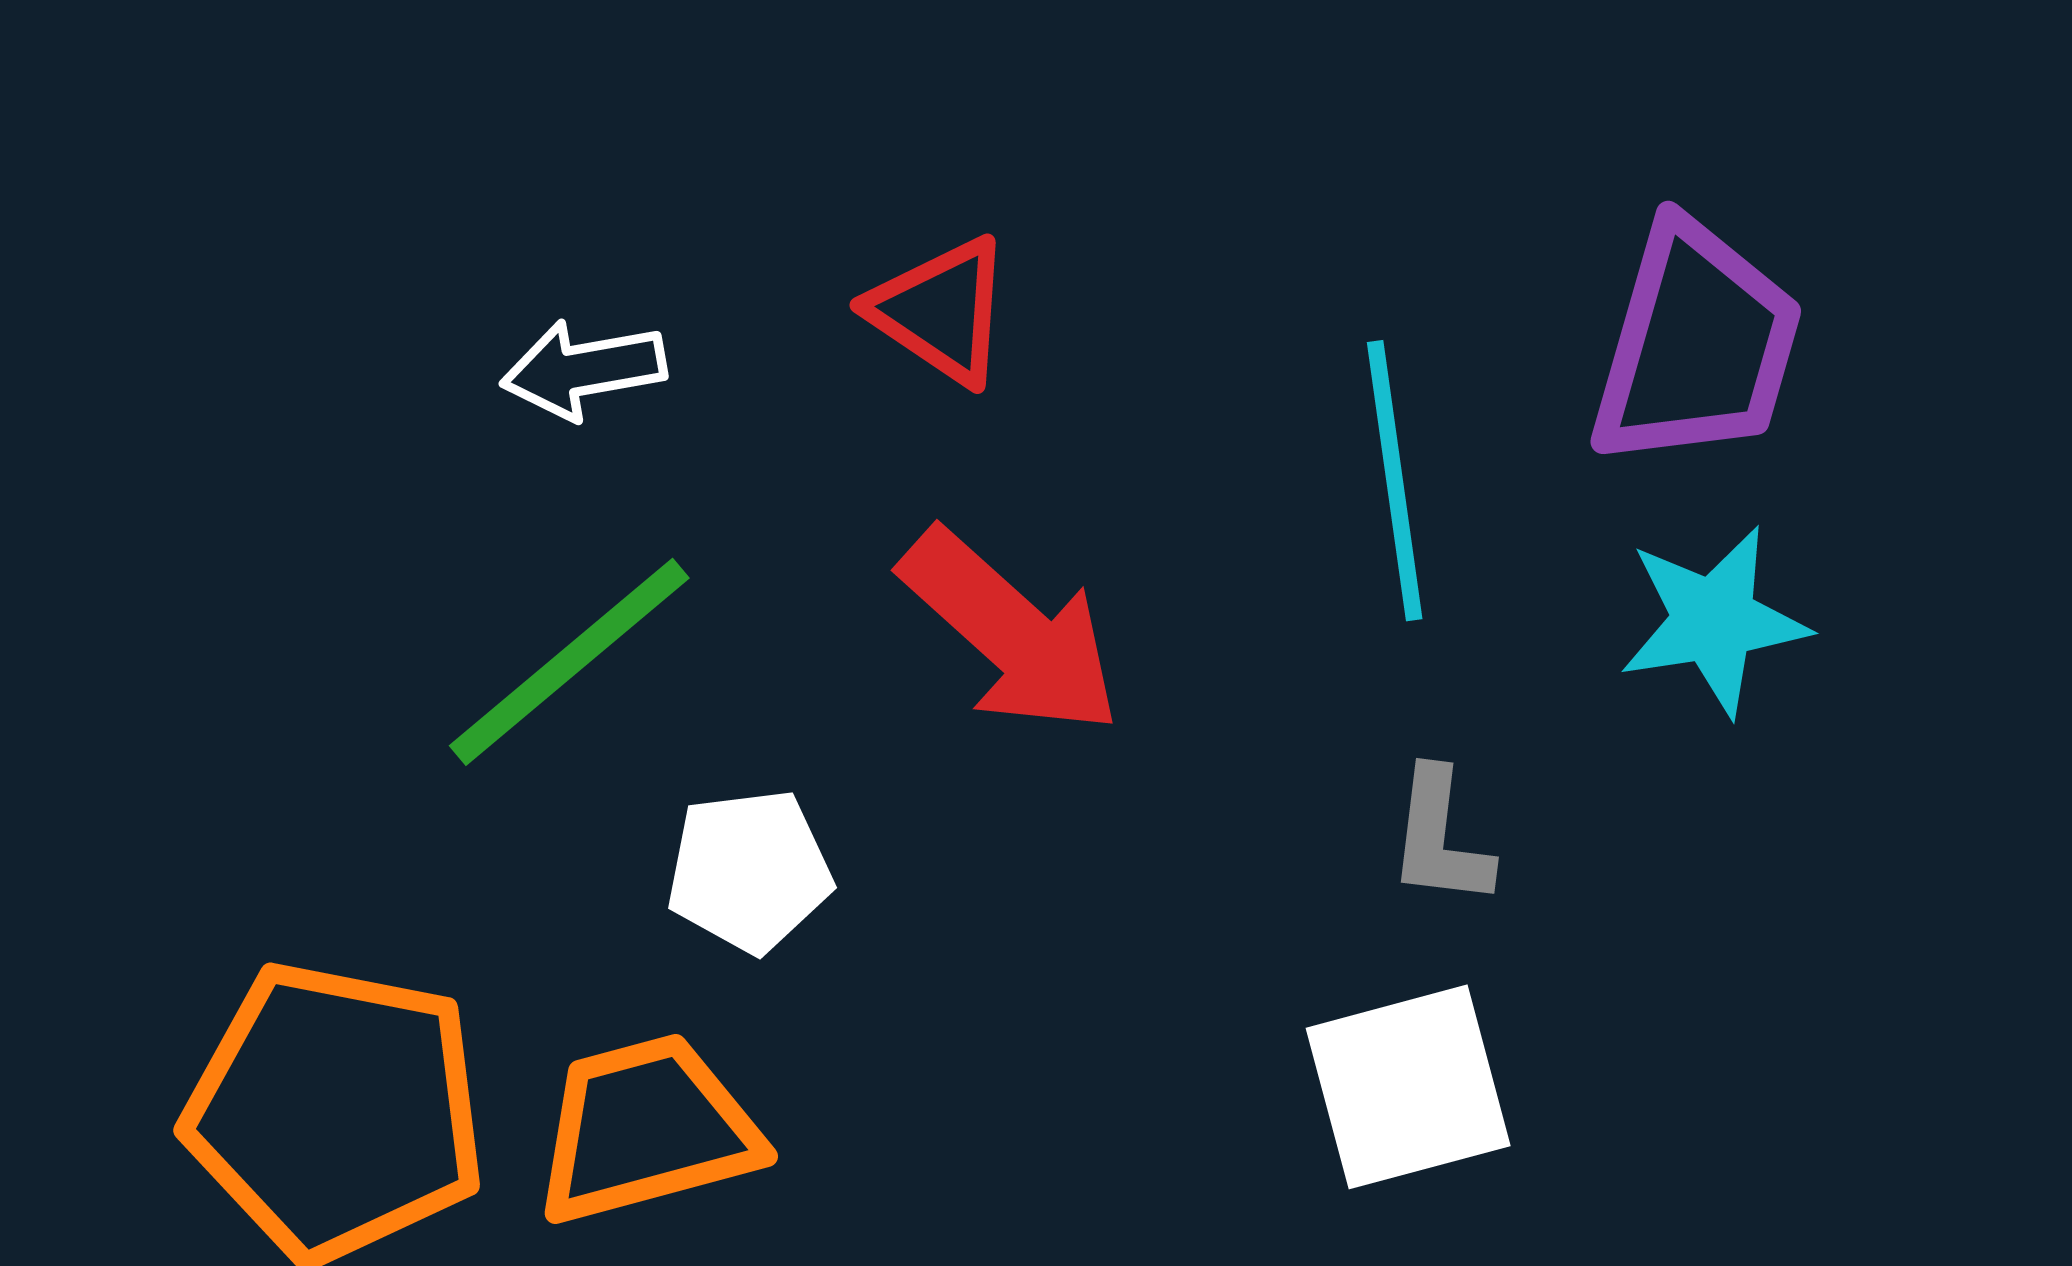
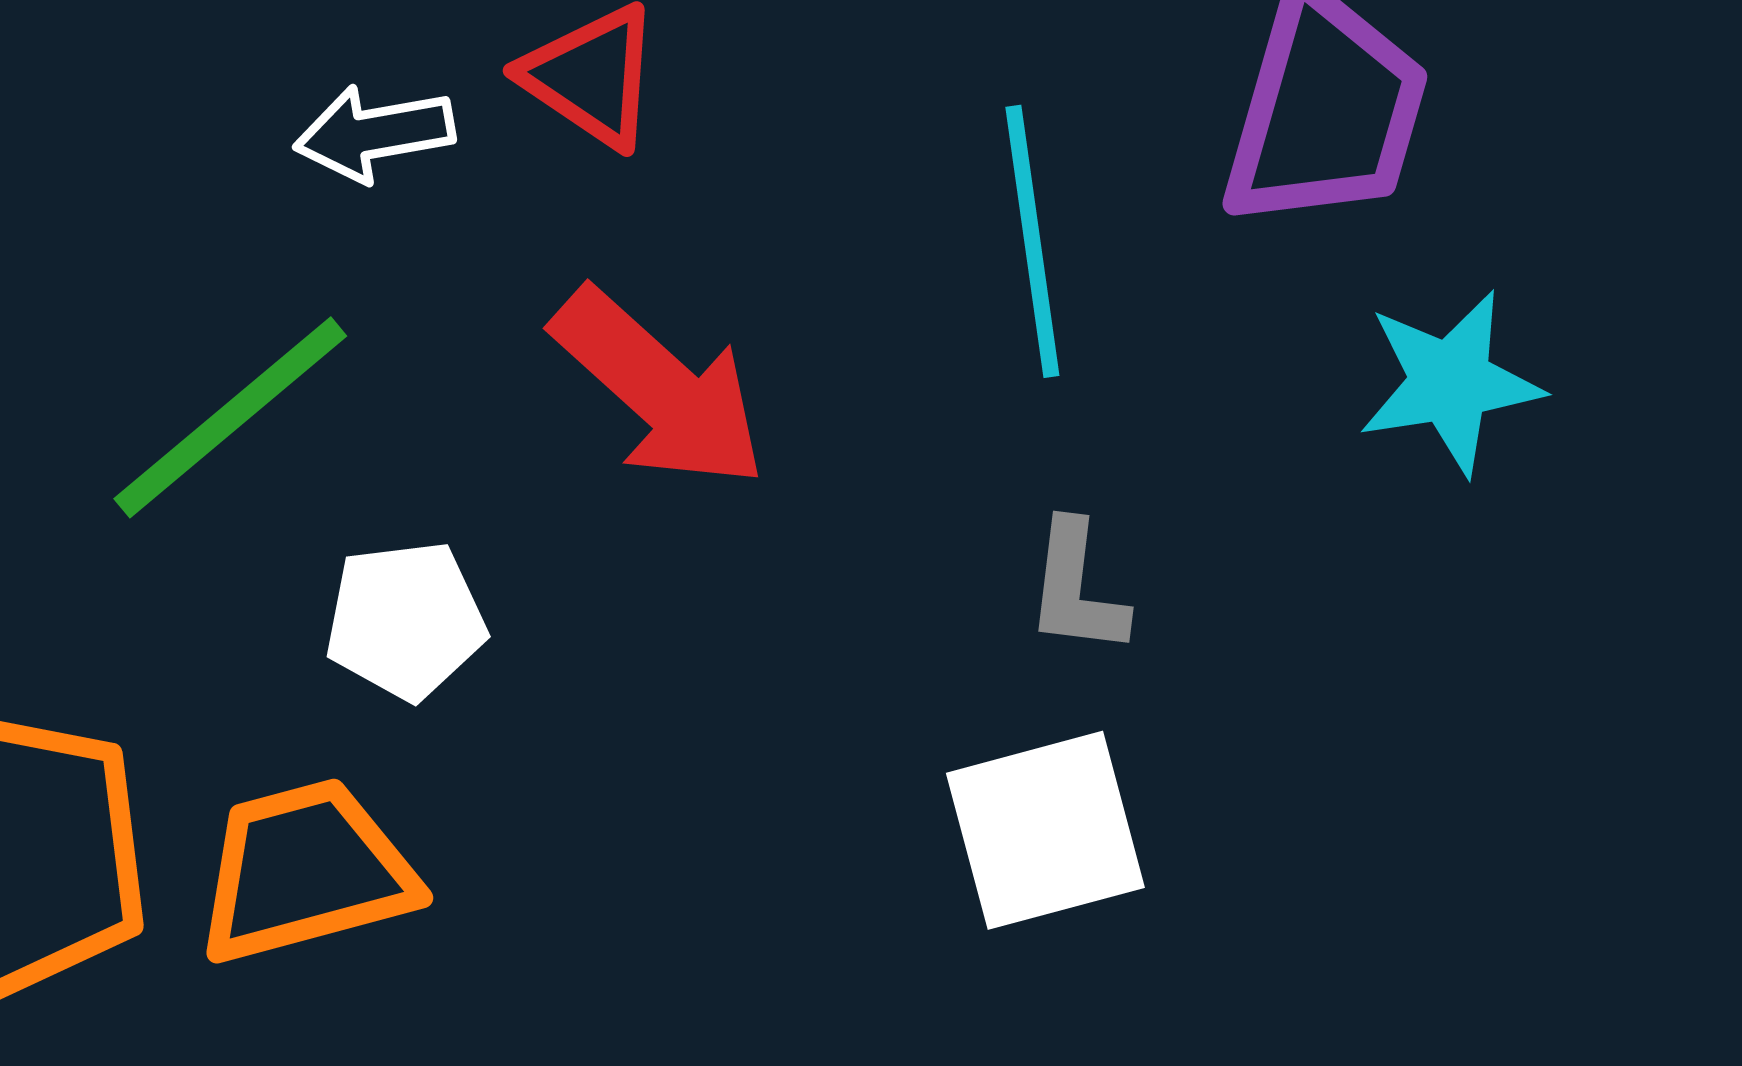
white arrow: (584, 370) -> (374, 133), moved
cyan star: (1714, 621) -> (1450, 382), moved

